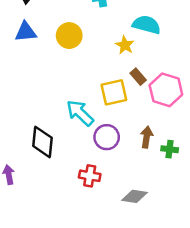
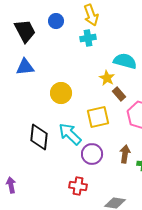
yellow circle: (69, 36) -> (61, 93), moved
brown rectangle: (138, 77) -> (119, 94), moved
black diamond: (43, 142) -> (39, 137), moved

